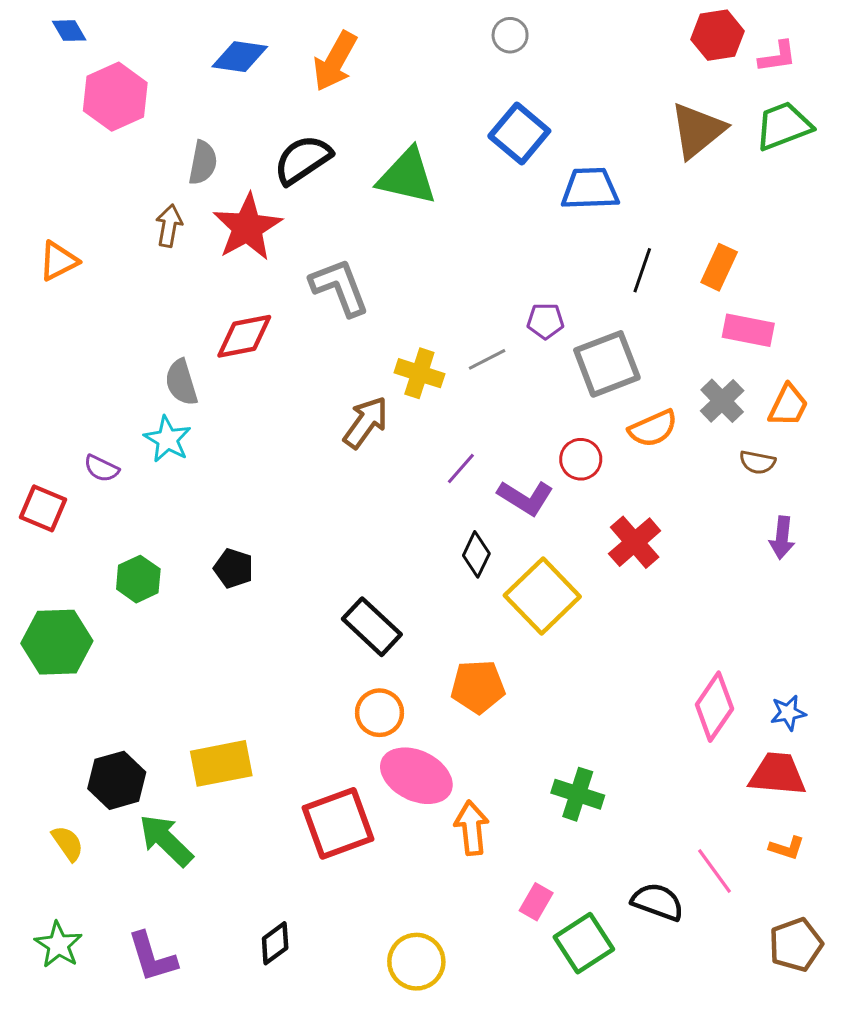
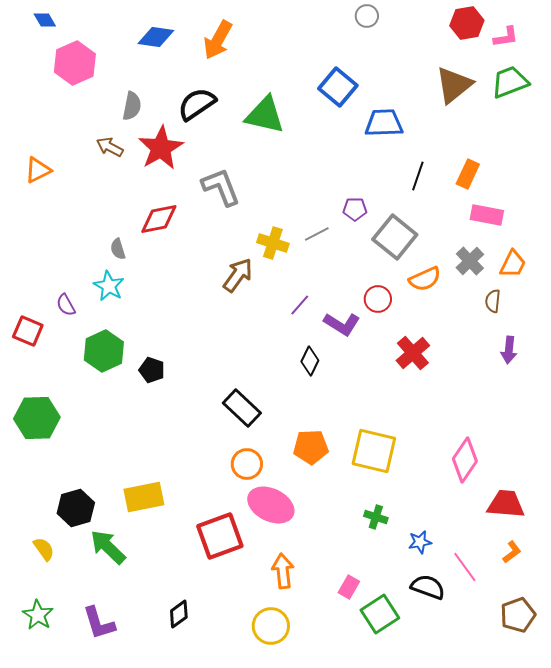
gray circle: (510, 35) -> (367, 16), moved
brown arrow: (169, 226) -> (110, 147), turned -72
gray square: (607, 364) -> (395, 237), turned -30
gray semicircle: (181, 382) -> (118, 249), size x0.7
brown semicircle: (757, 462) -> (493, 301), turned 85
purple semicircle: (101, 468) -> (66, 305), turned 35
green hexagon: (138, 579) -> (104, 351), moved, size x1.4
yellow square: (542, 596) -> (374, 451), moved, turned -33
blue star: (788, 713) -> (420, 542), moved
green cross: (578, 794) -> (376, 517), size x0.7
orange arrow: (472, 828) -> (283, 571), moved
orange L-shape: (787, 848) -> (512, 552), turned -55

